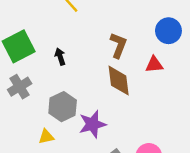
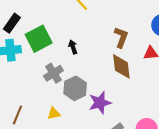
gray cross: (20, 87) -> (53, 73), moved
yellow triangle: (46, 137) -> (54, 113), moved

